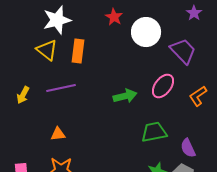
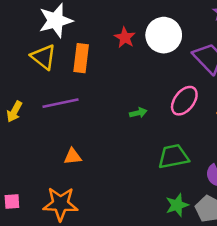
red star: (114, 17) -> (125, 38), moved
green arrow: (125, 96) -> (138, 113), size x0.6
orange triangle: (58, 134) -> (73, 157), moved

